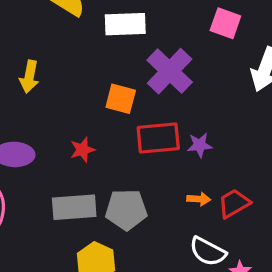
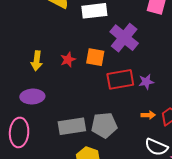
yellow arrow: (29, 77) -> (37, 61), moved
red star: (82, 150) -> (68, 60), moved

